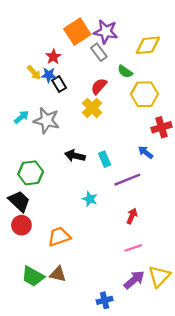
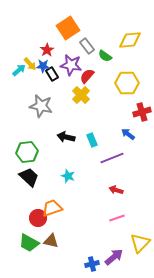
purple star: (106, 32) -> (71, 65), moved
green semicircle: (125, 71) -> (105, 56), moved
cyan arrow: (21, 117) -> (19, 70), moved
cyan star: (90, 199) -> (68, 176), moved
black trapezoid: (19, 201) -> (29, 177), moved
red arrow: (132, 216) -> (116, 190), turned -96
red circle: (21, 225) -> (38, 218), moved
purple arrow: (134, 280) -> (114, 257), moved

